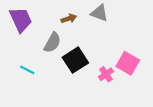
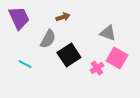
gray triangle: (99, 13) -> (108, 33), moved

